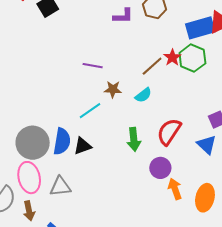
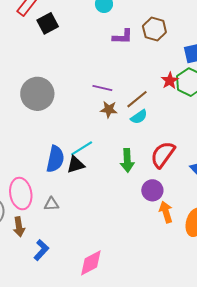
purple line: (93, 66) -> (102, 88), moved
brown line: (152, 66) -> (137, 99), moved
cyan line: (90, 111) -> (82, 148), moved
gray circle: (33, 143) -> (37, 94), moved
gray triangle: (60, 186) -> (51, 204), size x0.7

